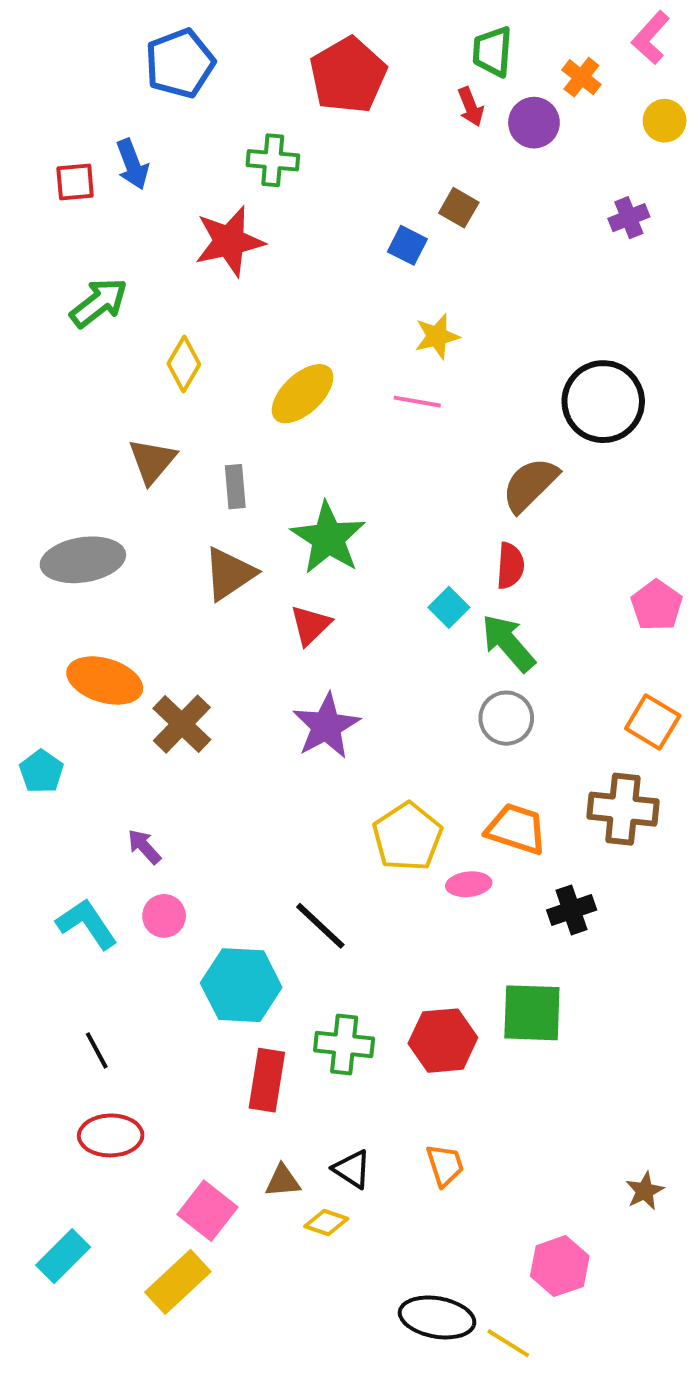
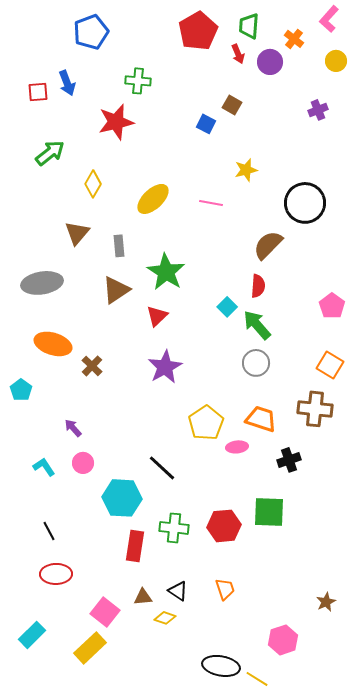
red pentagon: (348, 75) -> (198, 31), moved
yellow star: (437, 336) -> (246, 170), moved
brown cross: (182, 724) -> (92, 366), size x0.7
cyan L-shape: (87, 924) -> (44, 467), size x0.7

